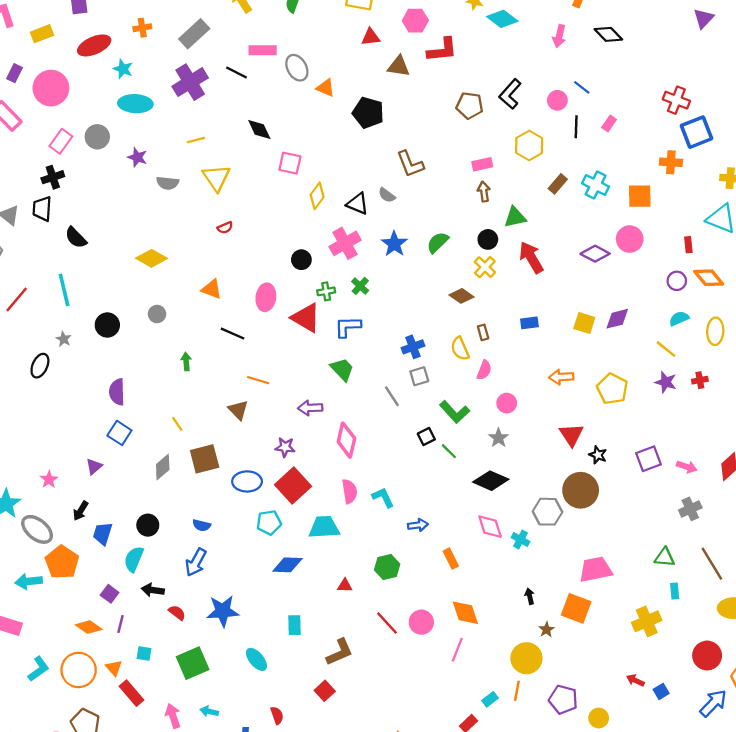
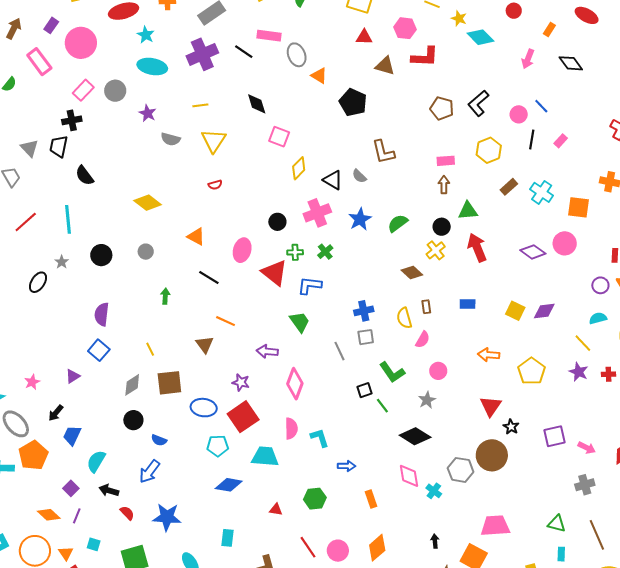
black circle: (148, 525) -> (133, 420), moved
orange diamond: (465, 613) -> (377, 548), turned 60

